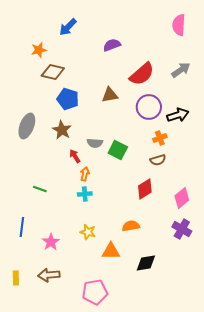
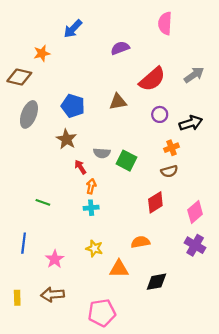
pink semicircle: (179, 25) -> (165, 23), moved
brown diamond: (53, 72) -> (19, 77), moved
purple circle: (149, 107) -> (160, 114), size x0.6
gray ellipse: (27, 126) -> (29, 114), moved

